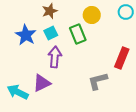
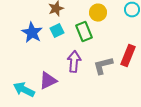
purple arrow: (55, 57) -> (74, 62), moved
gray L-shape: (98, 81) -> (103, 66), moved

